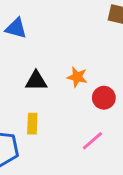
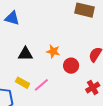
yellow rectangle: (32, 124) -> (23, 83), turned -64
pink line: (92, 141) -> (41, 85), moved

